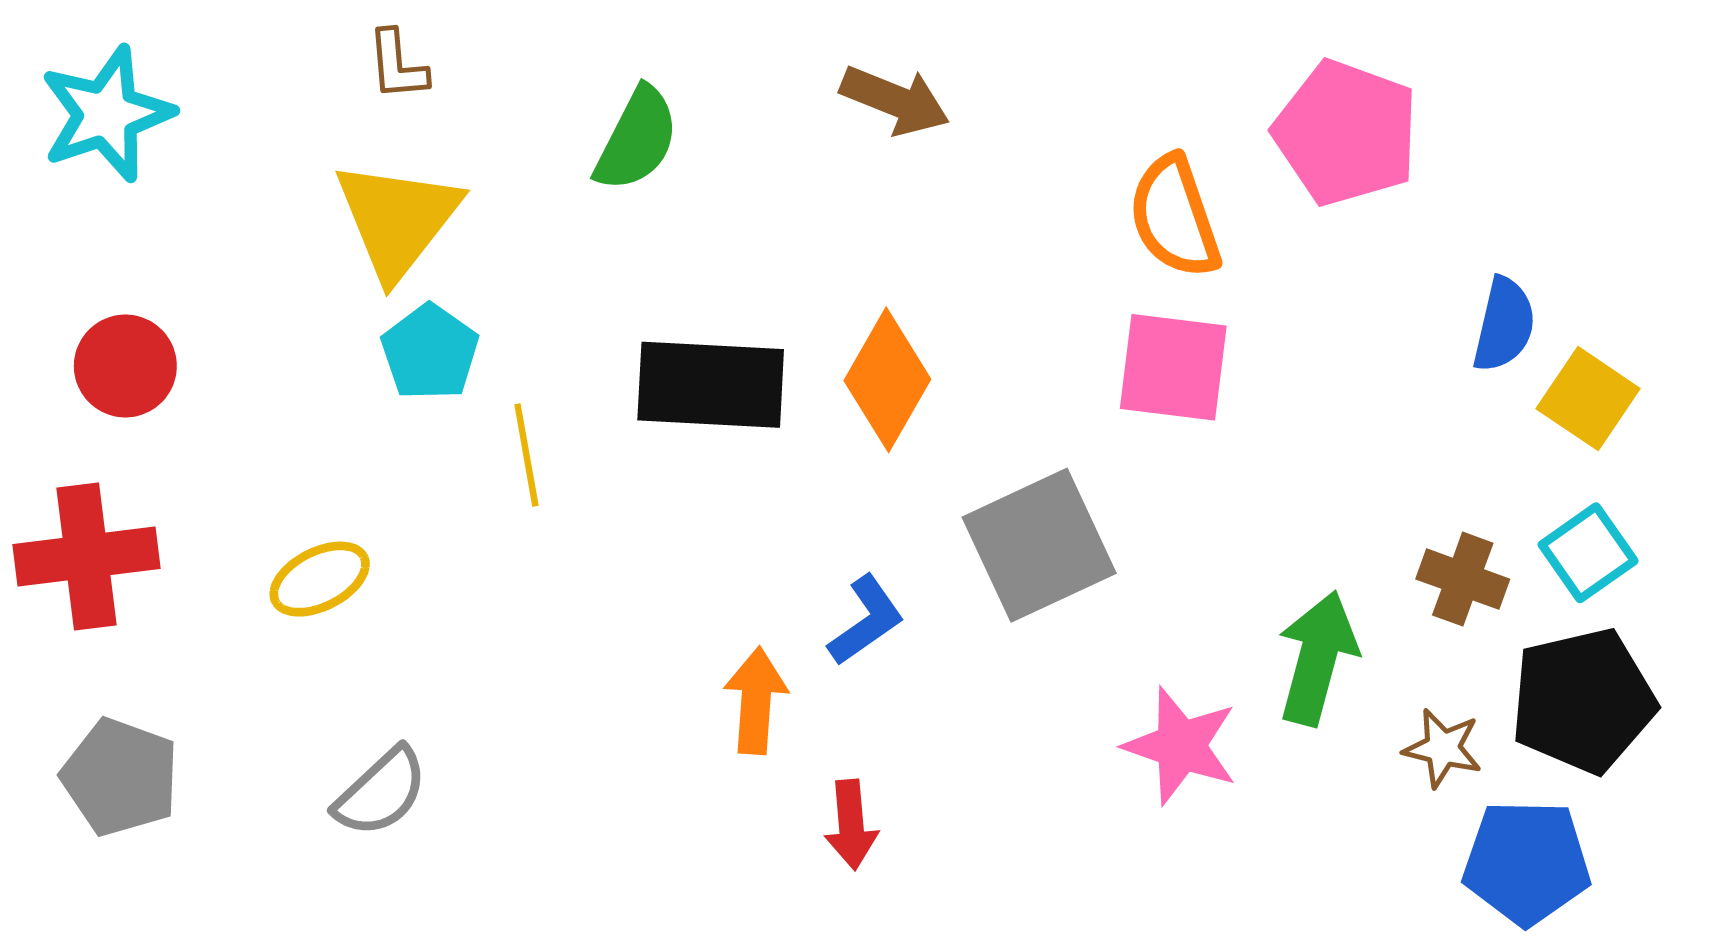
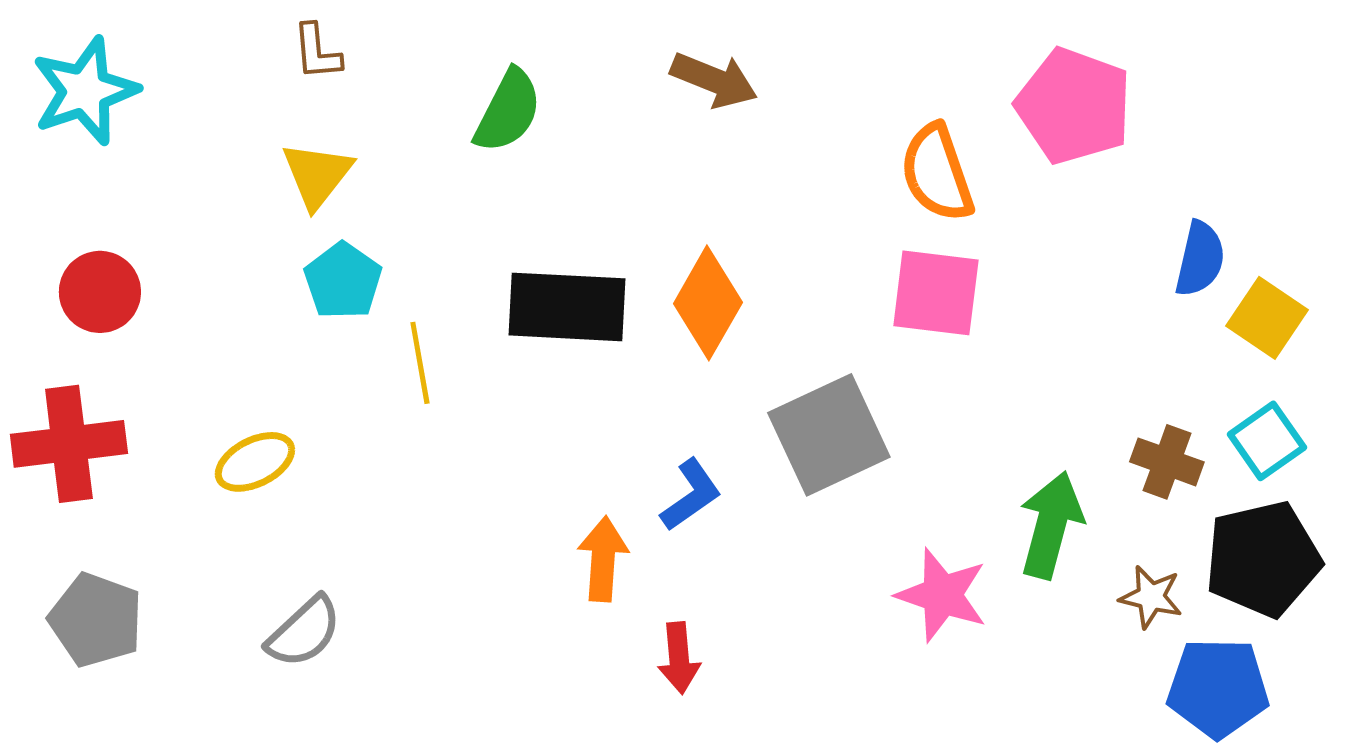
yellow triangle: (397, 219) -> (317, 175), size x0.7

